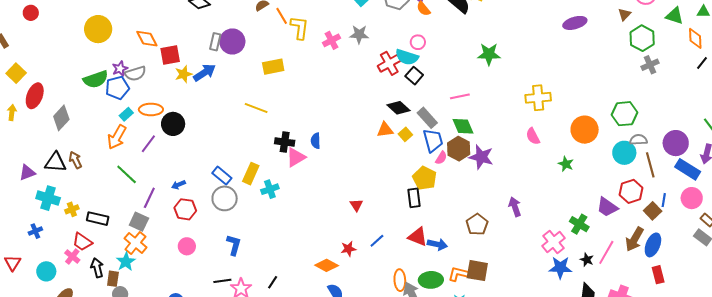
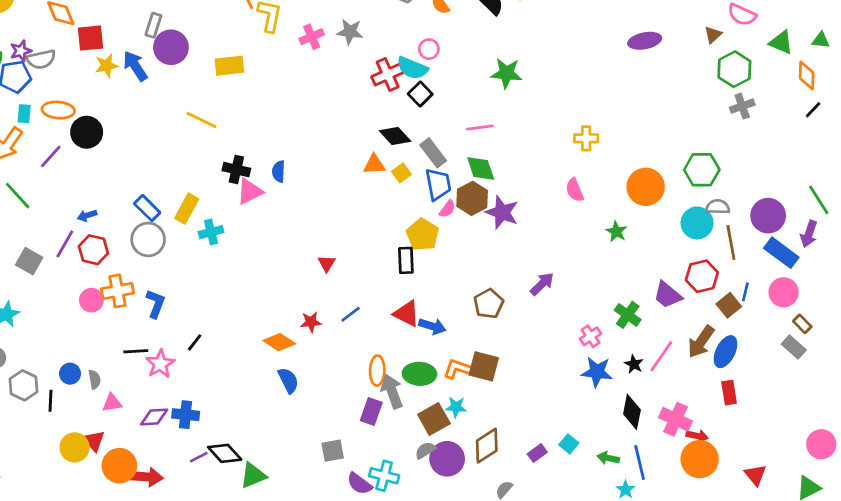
purple circle: (232, 41) -> (171, 47), moved
green star: (489, 54) -> (506, 73), moved
blue arrow: (204, 73) -> (135, 66), turned -95
yellow cross: (538, 98) -> (586, 138), size x0.7
cyan rectangle: (126, 114) -> (24, 114), turned -48
purple line: (149, 198) -> (65, 244), moved
purple arrow: (515, 207) -> (542, 284), turned 60
pink cross: (553, 242) -> (591, 336), size x0.7
orange cross: (135, 243) -> (117, 291), moved, turned 35
black line: (273, 282) -> (195, 342), moved

